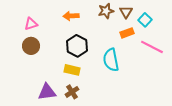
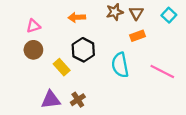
cyan square: (145, 20) -> (169, 15), moved
pink line: (152, 47) -> (162, 71), moved
yellow rectangle: (72, 70) -> (62, 67), moved, turned 35

